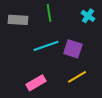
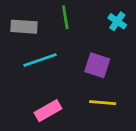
cyan line: (46, 46) -> (40, 60), moved
yellow line: (77, 77) -> (103, 103), turned 36

